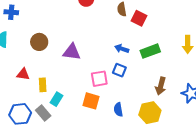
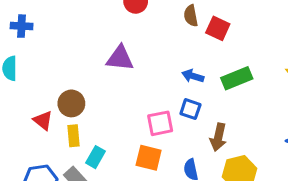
brown circle: (39, 42) -> (71, 103), moved
purple triangle: (72, 52) -> (120, 58), moved
red triangle: (23, 74) -> (43, 120), turned 32
brown arrow: (161, 86) -> (218, 137), moved

